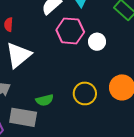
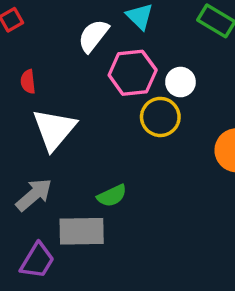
yellow circle: (85, 93) -> (160, 117), moved

